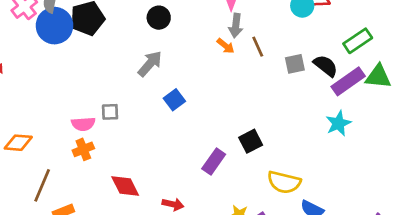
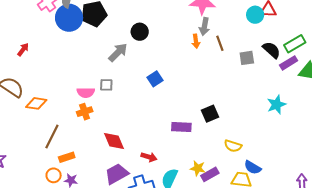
black circle: (159, 18) -> (140, 32), moved
orange arrow: (226, 46) -> (196, 41), turned 40
gray arrow: (150, 64) -> (118, 52), moved
black semicircle: (326, 66) -> (271, 50), moved
purple rectangle: (348, 81) -> (289, 63), moved, size x0.7
purple rectangle: (214, 162) -> (181, 127), turned 54
yellow semicircle: (284, 182) -> (233, 146), size x0.7

